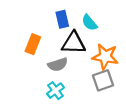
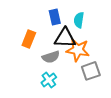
cyan semicircle: (89, 23) -> (79, 20), turned 49
orange star: (105, 57) -> (78, 50), moved

